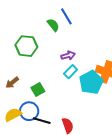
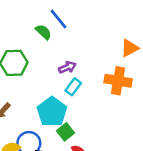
cyan pentagon: (91, 82) -> (52, 112), moved
green square: (38, 89) -> (65, 132), moved

